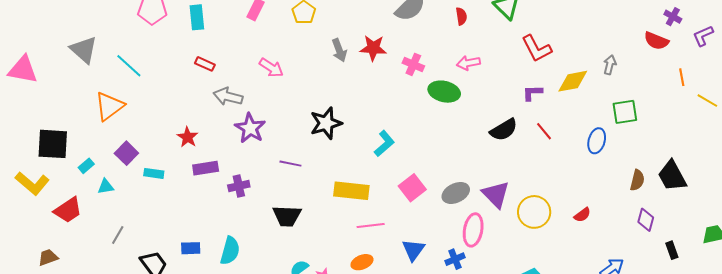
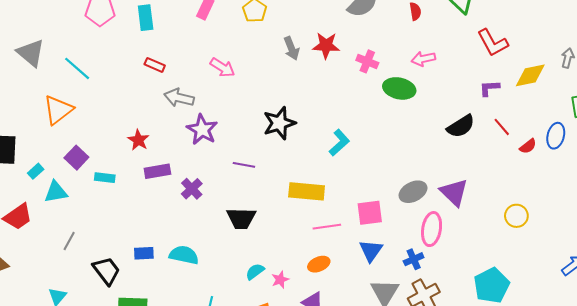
purple cross: (239, 186) -> (192, 189), turned -30
cyan triangle: (106, 187) -> (56, 192), size x1.4
pink square: (412, 188) -> (370, 213), moved, turned 32
yellow circle: (534, 212) -> (516, 216), moved, size x0.7
red semicircle: (582, 215) -> (528, 146), moved
cyan semicircle: (230, 251) -> (184, 255), turned -92

